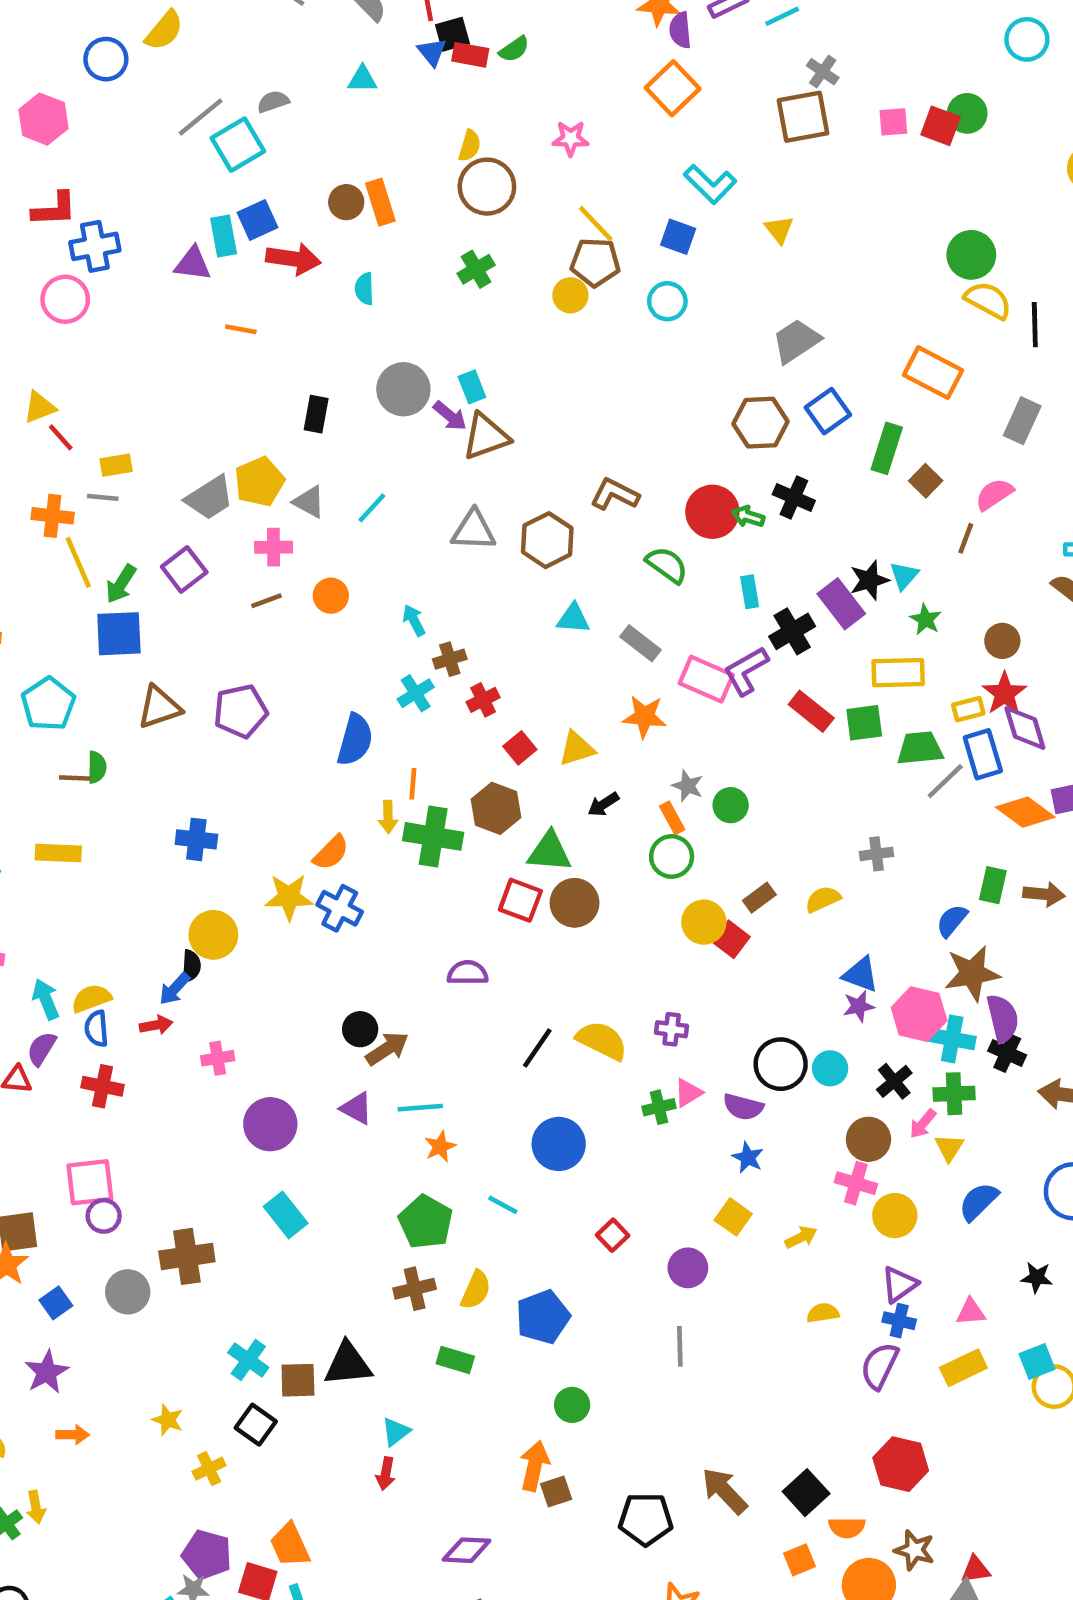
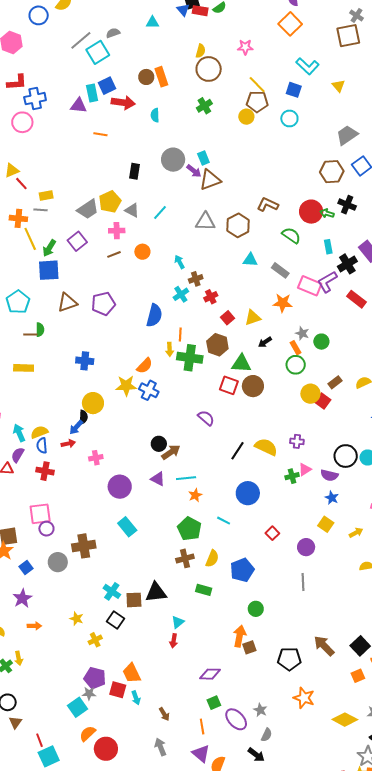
purple semicircle: (468, 973) -> (206, 418), turned 42

